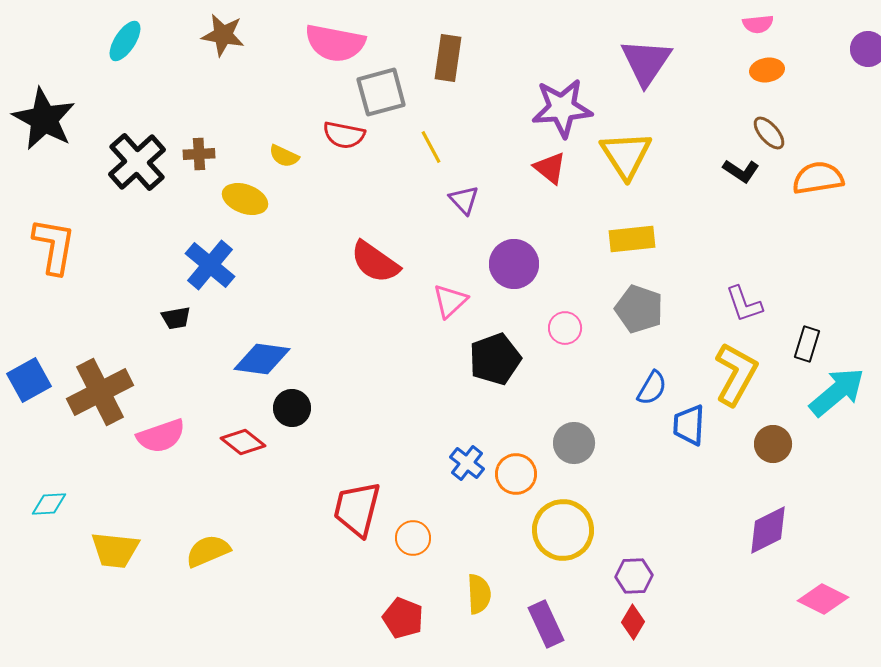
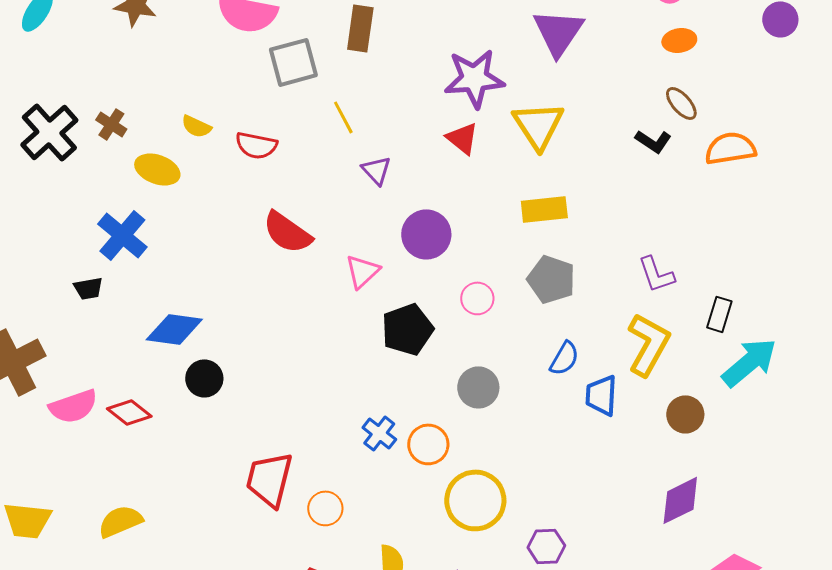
red semicircle: (344, 135) -> (256, 145), moved
brown cross: (199, 154) -> (111, 124), turned 36
red diamond: (243, 442) -> (129, 412), moved
gray circle: (574, 443) -> (478, 387), moved

